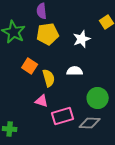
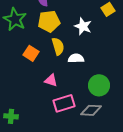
white star: (82, 39) -> (83, 26), turned -30
yellow semicircle: (49, 78) -> (58, 46), moved
pink triangle: (42, 101) -> (51, 80), moved

